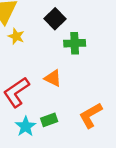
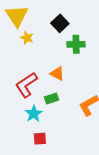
green rectangle: (49, 120) -> (52, 99), moved

